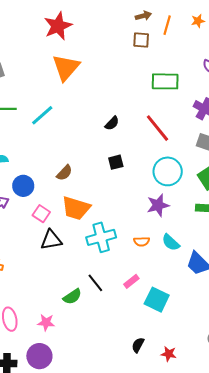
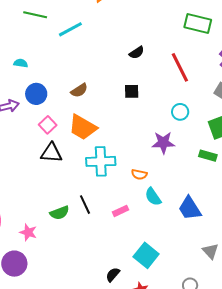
cyan circle: (168, 171) -> (180, 112), size x0.6
cyan semicircle: (171, 242) -> (153, 197), moved
cyan square: (157, 300) -> (146, 255), moved

